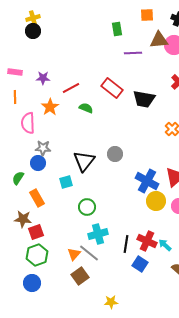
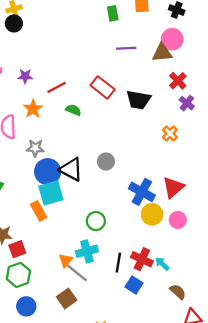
green rectangle: (117, 29) -> (113, 13), moved
brown triangle: (159, 40) -> (162, 53), moved
gray star: (43, 148) -> (35, 148), moved
black triangle: (84, 161) -> (71, 169), turned -40
blue circle: (38, 163) -> (48, 172), moved, size x1.5
cyan square: (66, 182) -> (51, 193), size x1.6
orange rectangle: (37, 198) -> (39, 211), moved
green circle: (87, 207) -> (96, 221), moved
orange triangle: (74, 254) -> (66, 260), moved
blue circle: (32, 283) -> (26, 306), moved

